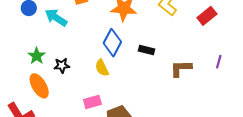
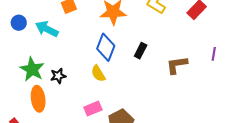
black rectangle: (147, 50) -> (141, 51), turned -70
green star: (37, 56) -> (32, 69), size x1.4
orange ellipse: (39, 86) -> (38, 99), turned 30

